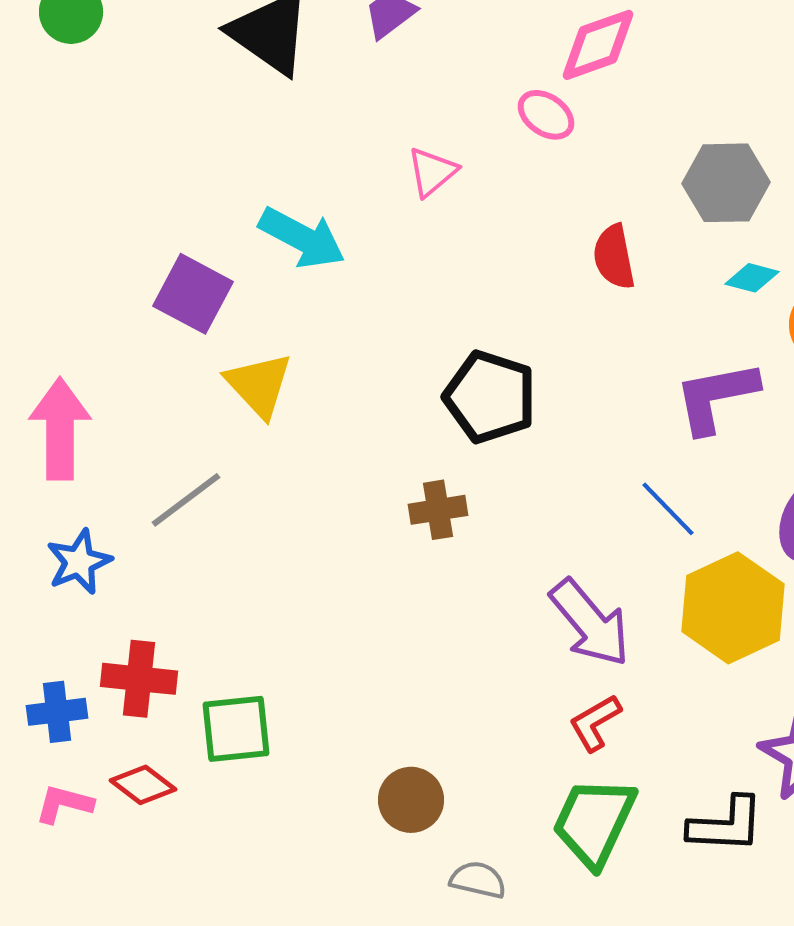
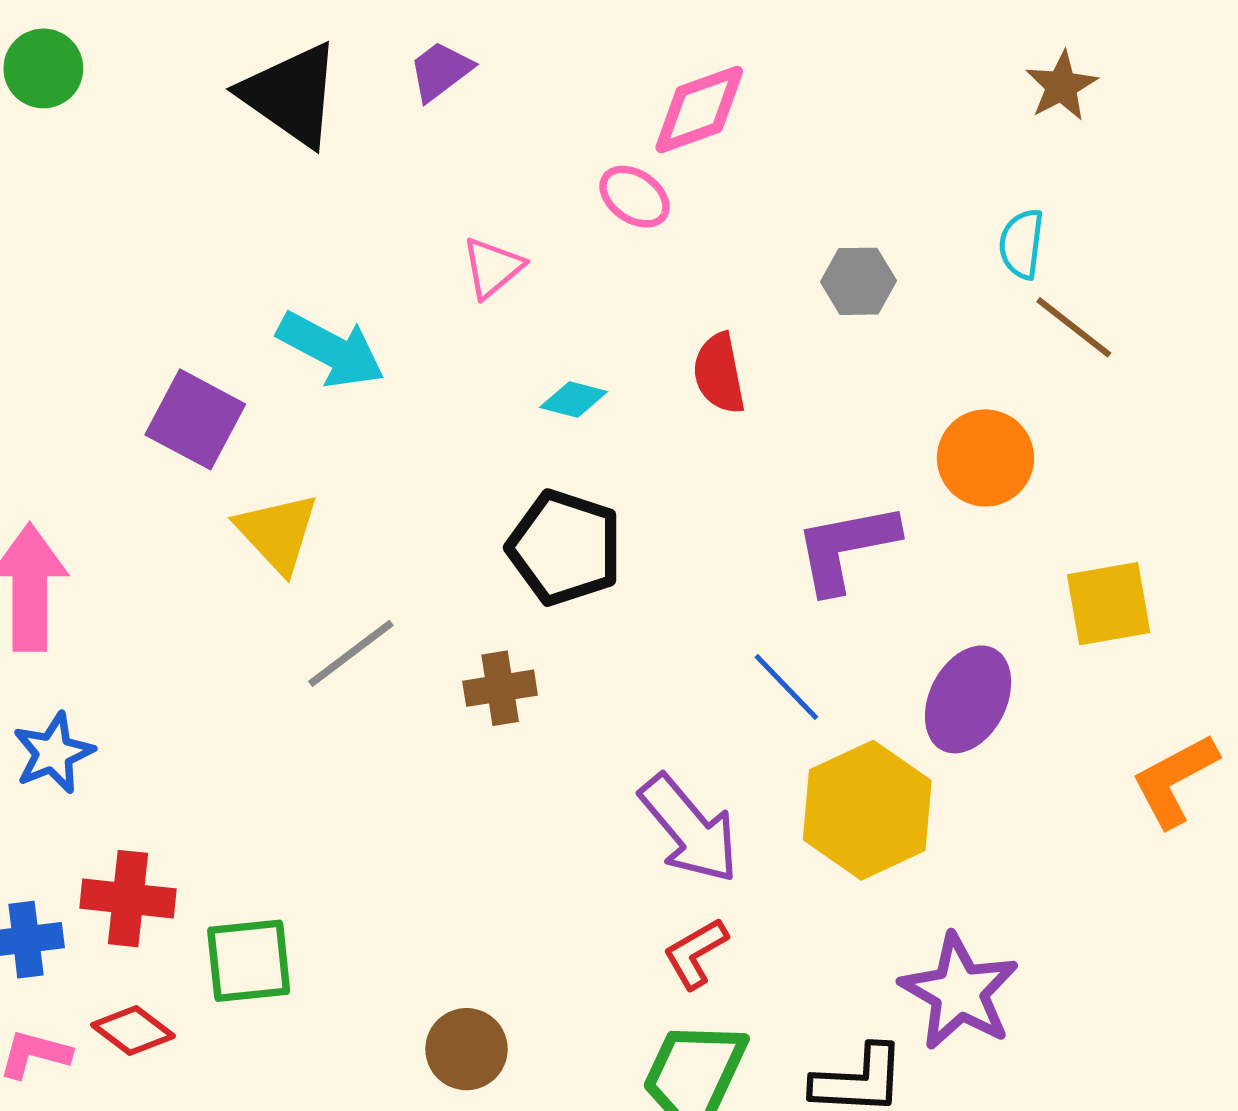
gray hexagon: (726, 183) -> (859, 281), size x0.7
cyan diamond: (752, 278) -> (574, 399), moved
gray line: (186, 500) -> (351, 653), moved

